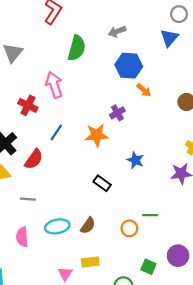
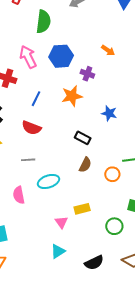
blue hexagon: (129, 66) -> (61, 56), moved
purple cross: (117, 113) -> (87, 74), turned -32
red semicircle: (34, 159) -> (31, 128), moved, turned 84
gray line: (28, 199) -> (28, 160), moved
brown semicircle: (88, 226) -> (85, 165), moved

